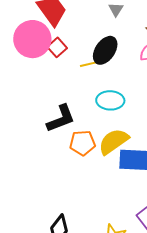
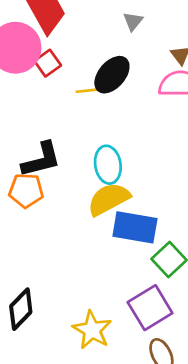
cyan ellipse: (110, 100) -> (108, 165), moved, turned 72
orange pentagon: (83, 143) -> (26, 191), moved

